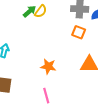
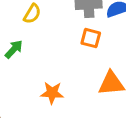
green arrow: (29, 11) -> (14, 49), moved

